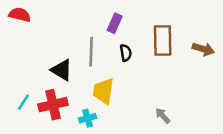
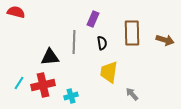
black triangle: (62, 70) -> (50, 57), turned -36
yellow trapezoid: (103, 91) -> (109, 72), moved

